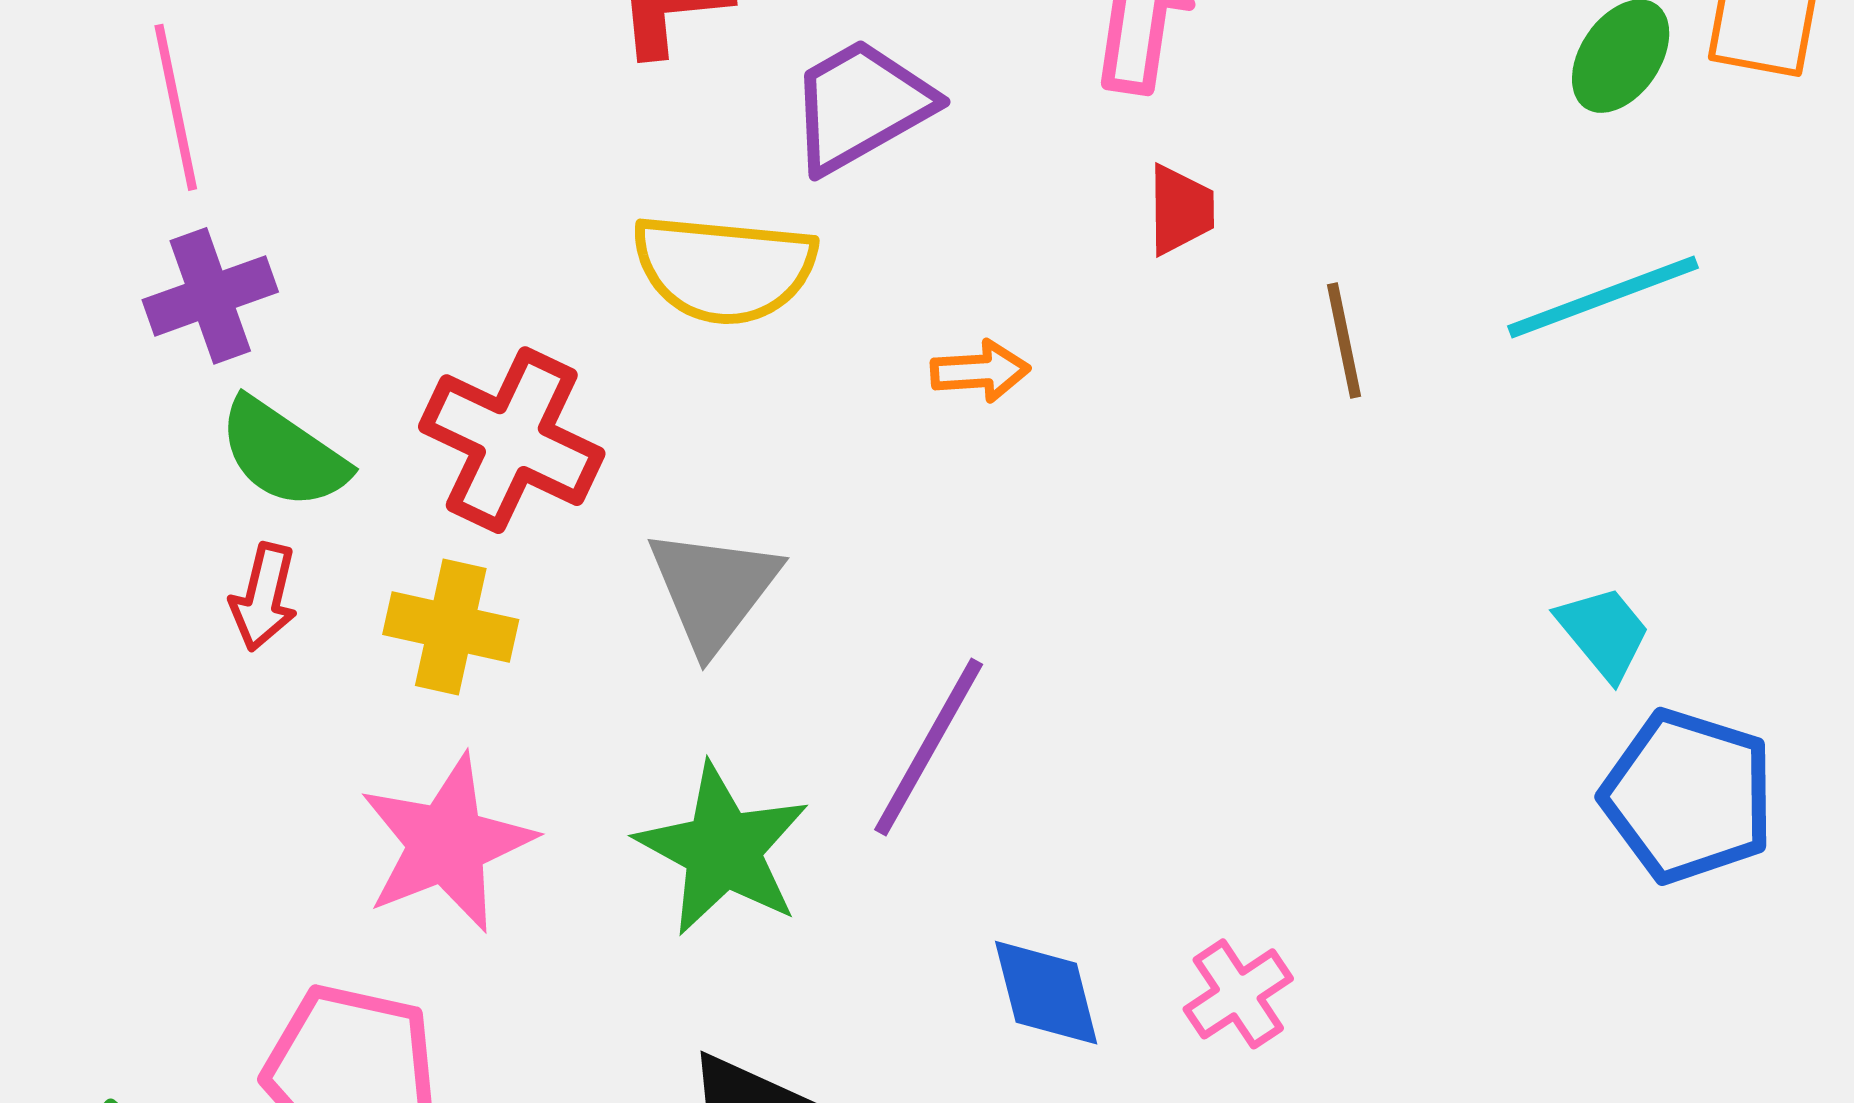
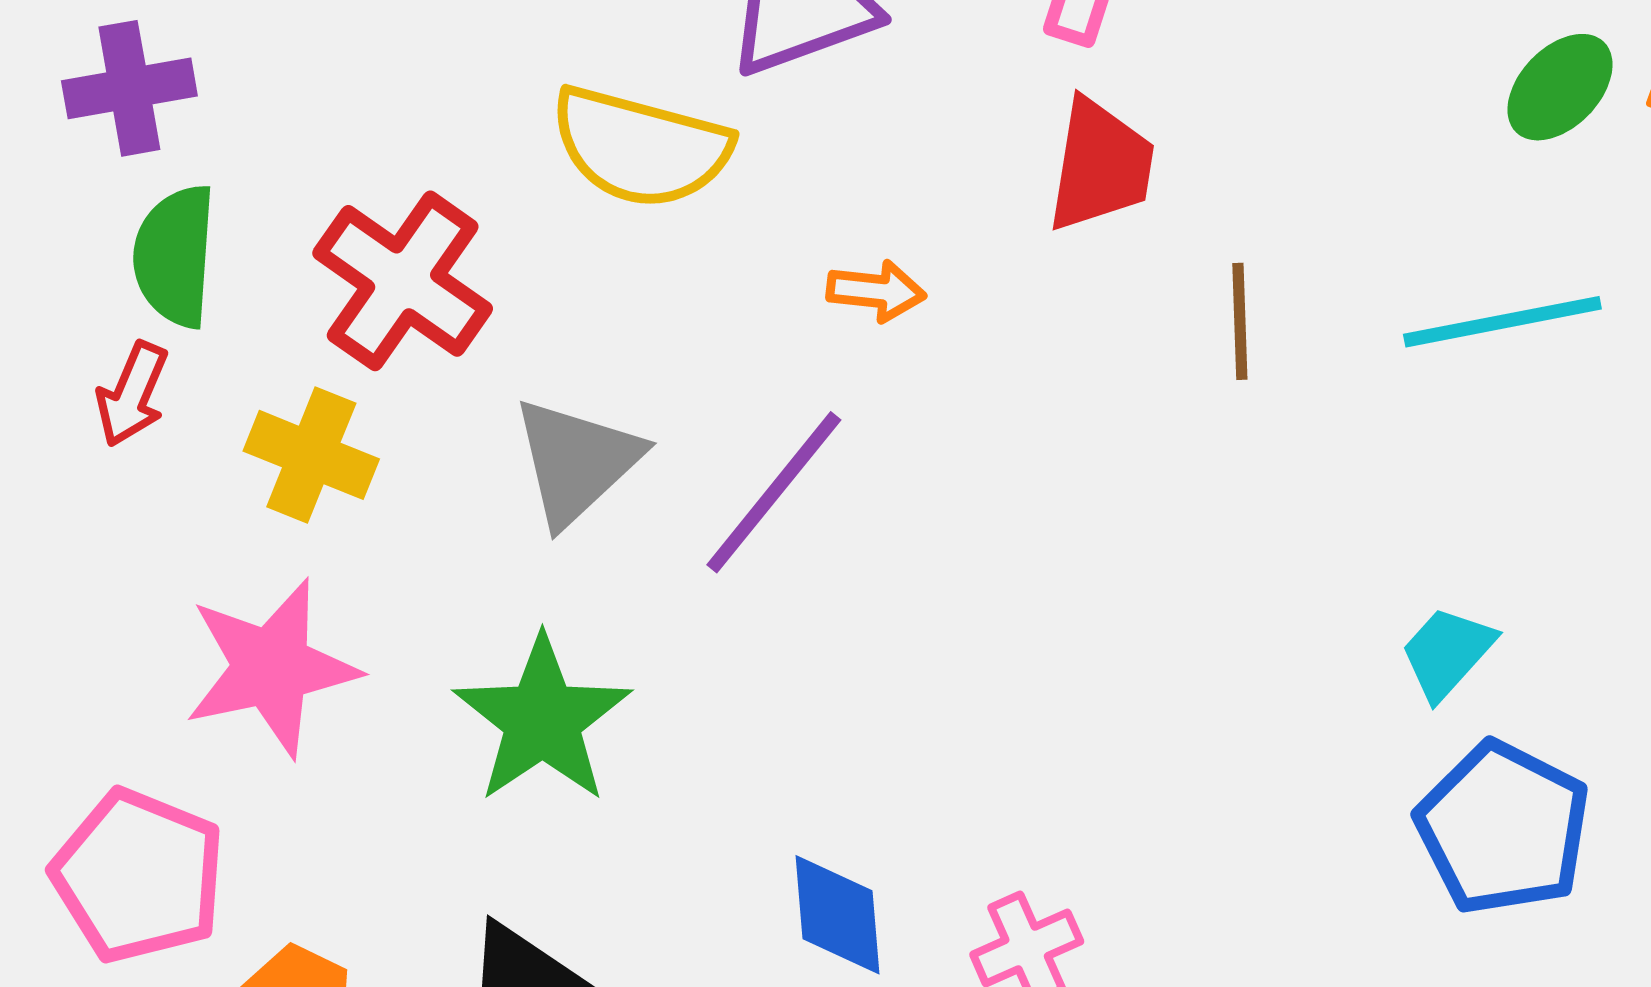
red trapezoid: (1180, 210) -> (1100, 165), size x1.5
green semicircle: (283, 454) -> (175, 256), turned 50
cyan trapezoid: (1604, 633) -> (1447, 653), turned -108
purple line: (929, 747) -> (774, 492), moved

